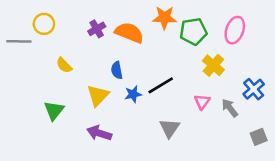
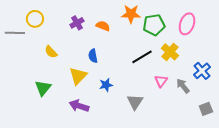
orange semicircle: (129, 33) -> (103, 26), size x0.6
black line: (161, 85) -> (142, 57), moved
blue star: (133, 94) -> (106, 85), moved

